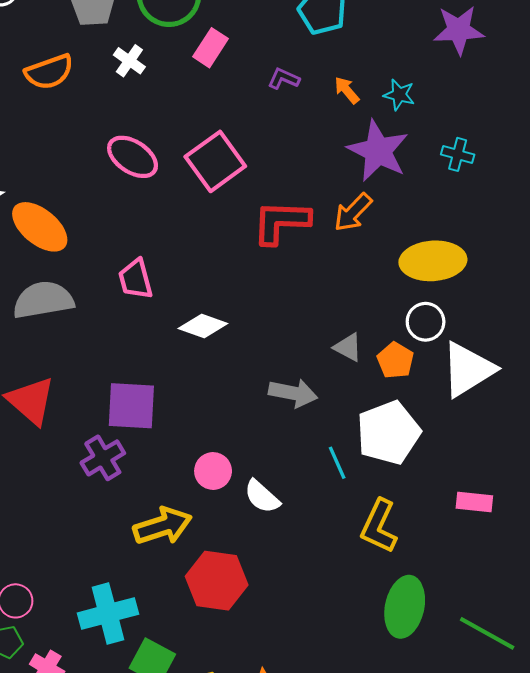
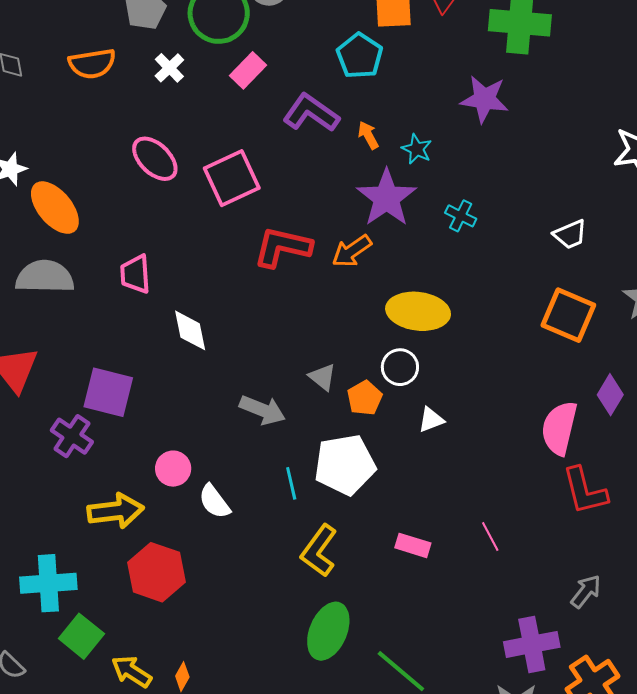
purple L-shape: (284, 79) -> (311, 113), size x1.8
white diamond: (203, 326) -> (190, 330), turned 48
white triangle: (468, 369) -> (431, 420), size x0.5
purple cross: (103, 458) -> (72, 436), turned -36

